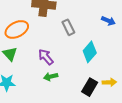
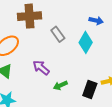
cyan diamond: (90, 52) -> (86, 42), moved
green arrow: (51, 77) -> (60, 85), moved

